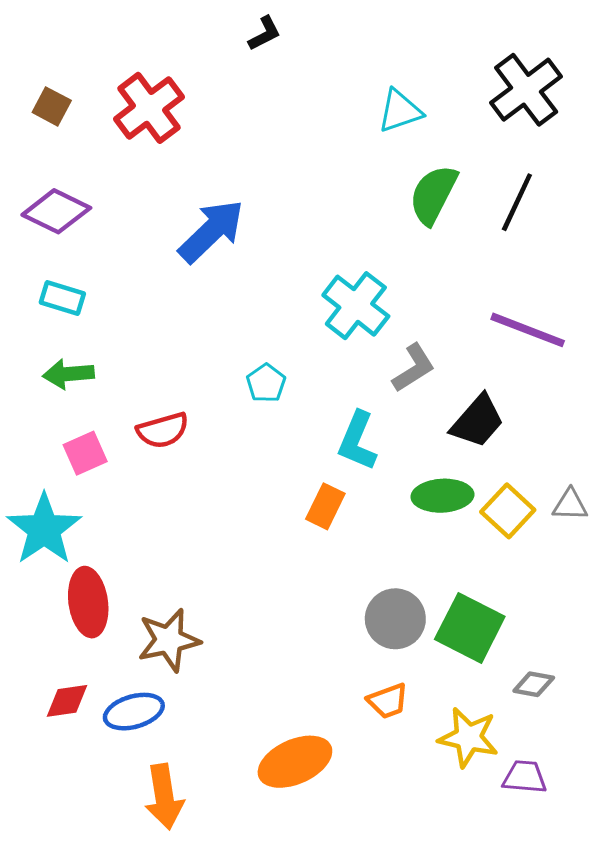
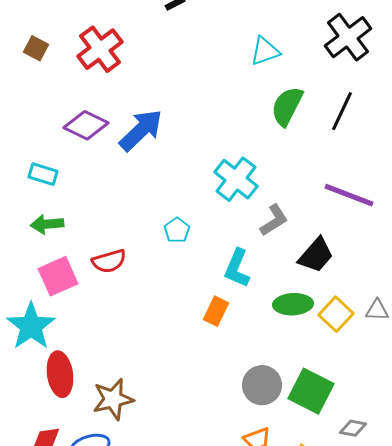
purple diamond: (56, 211) -> (86, 125), moved
pink square: (85, 453) -> (58, 276), size x1.4

